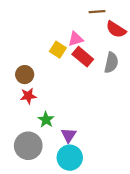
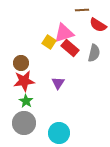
pink triangle: (76, 39) -> (64, 33), size x1.5
red star: (28, 96) -> (24, 81), size x1.5
green star: (46, 120) -> (26, 101), moved
purple triangle: (69, 135) -> (58, 83), moved

